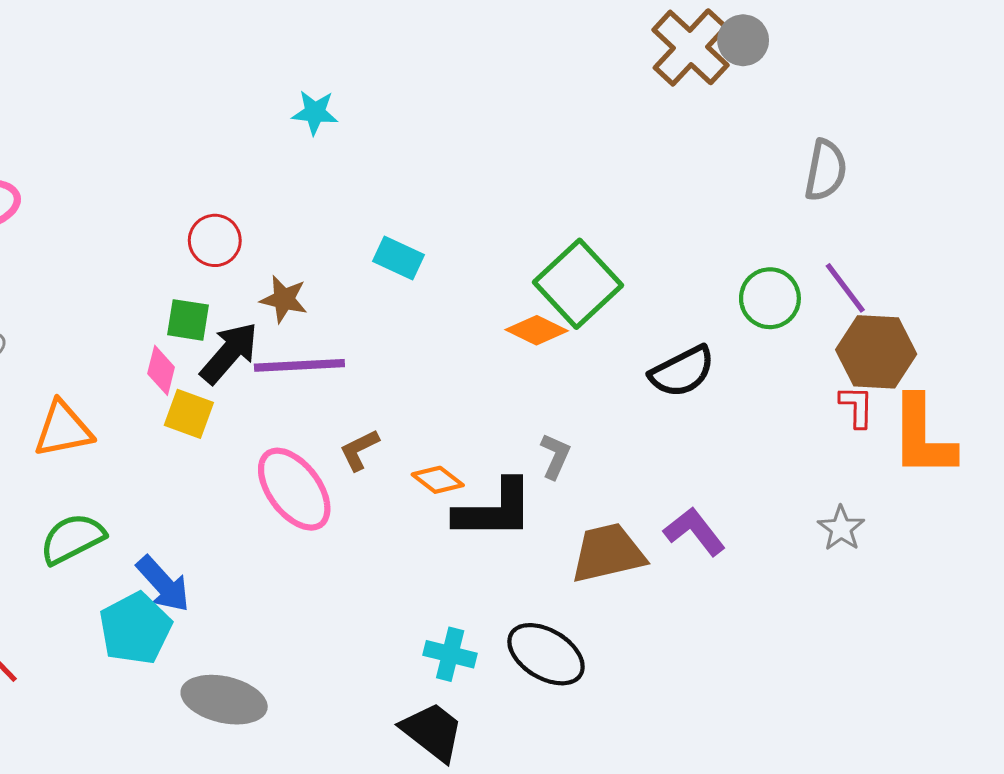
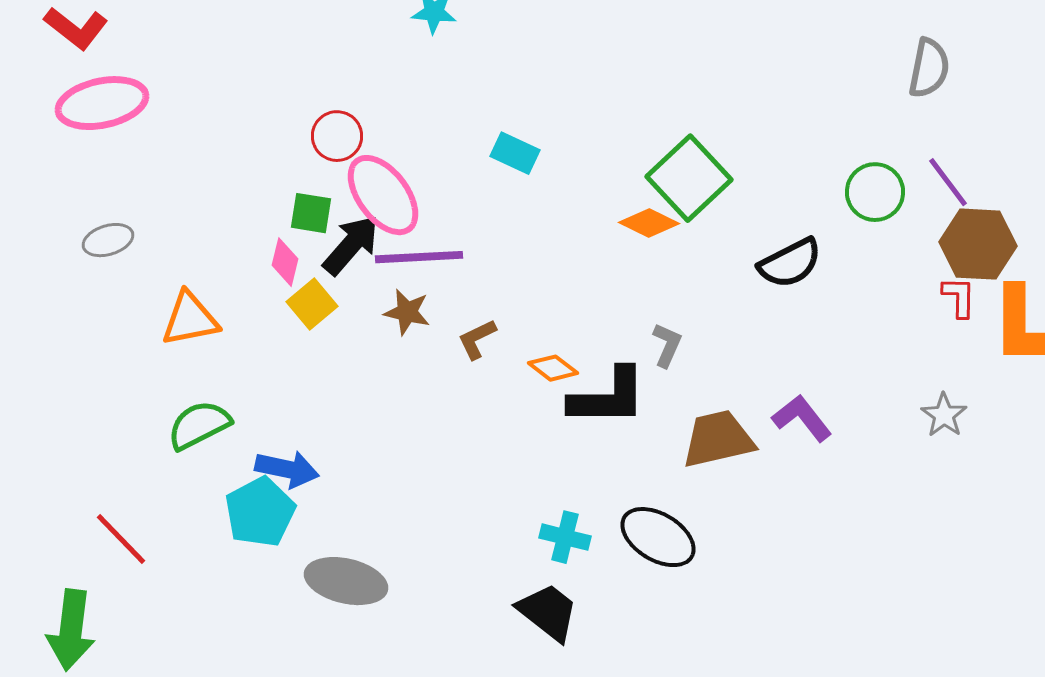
brown star: (284, 299) -> (407, 312), moved
yellow square: (189, 414) -> (312, 304), turned 30
pink ellipse: (294, 489) -> (383, 195), moved
blue arrow: (163, 584) -> (287, 469), turned -36

